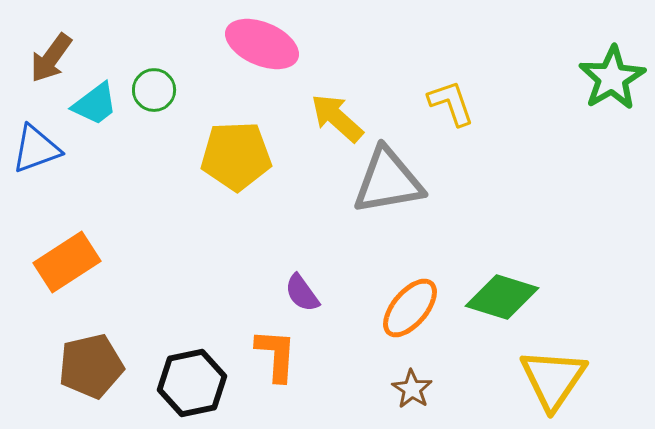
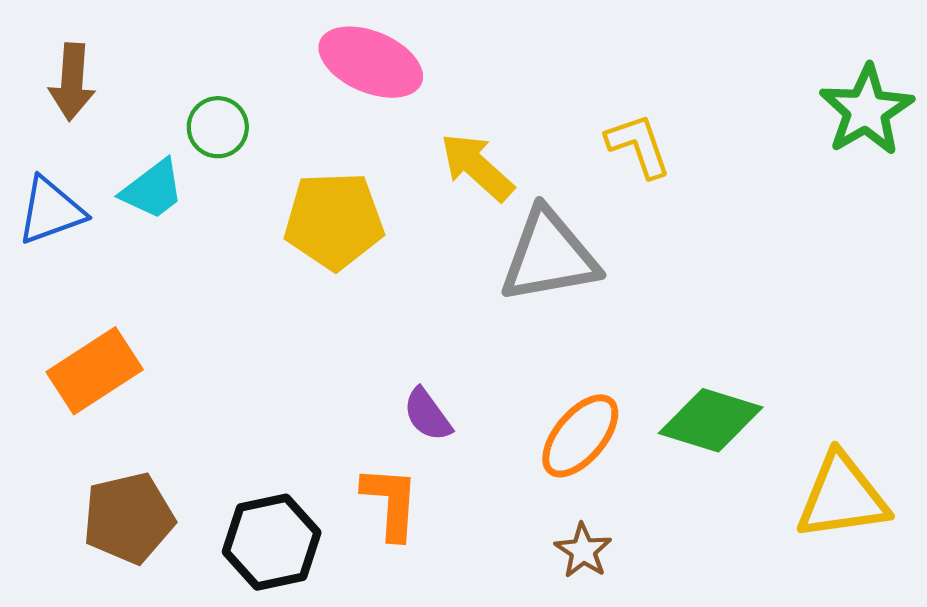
brown arrow: (51, 58) -> (72, 82), turned -32
cyan trapezoid: (95, 104) -> (153, 190), moved
yellow triangle: (553, 379) -> (842, 497), moved, turned 48

